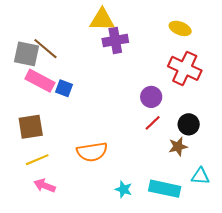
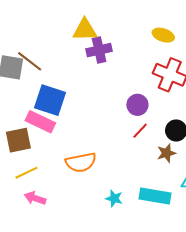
pink rectangle: (40, 81) -> (40, 122), moved
blue square: (64, 88) -> (50, 100), size x1.8

